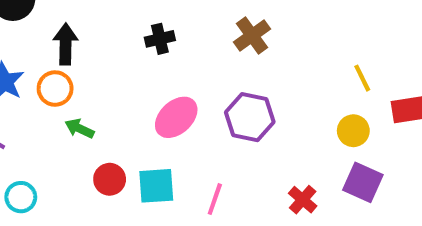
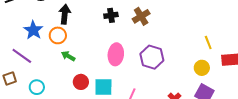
brown cross: (252, 35) -> (141, 16), moved
pink ellipse: (176, 117) -> (116, 54), turned -45

